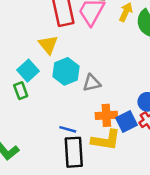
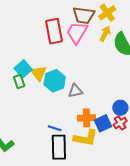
yellow triangle: (48, 45) -> (39, 73), moved
cyan square: (28, 71) -> (23, 69), moved
green rectangle: (21, 91) -> (19, 82), moved

